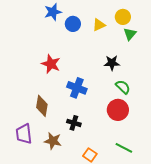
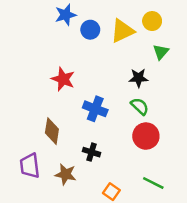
yellow triangle: (99, 25) -> (122, 31), size x1.5
green triangle: (130, 34) -> (161, 52), moved
green semicircle: (123, 87) -> (140, 106), moved

